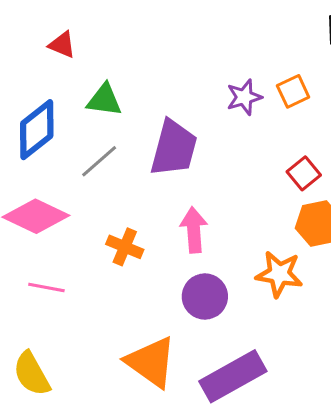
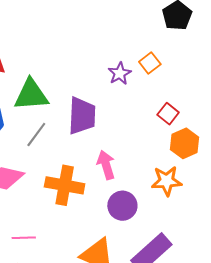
green triangle: (104, 100) -> (31, 95), size x1.5
orange cross: (125, 247) -> (65, 185), size x1.6
pink line: (46, 287) -> (24, 238), moved

